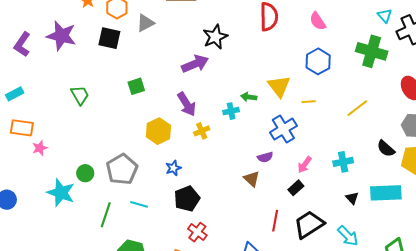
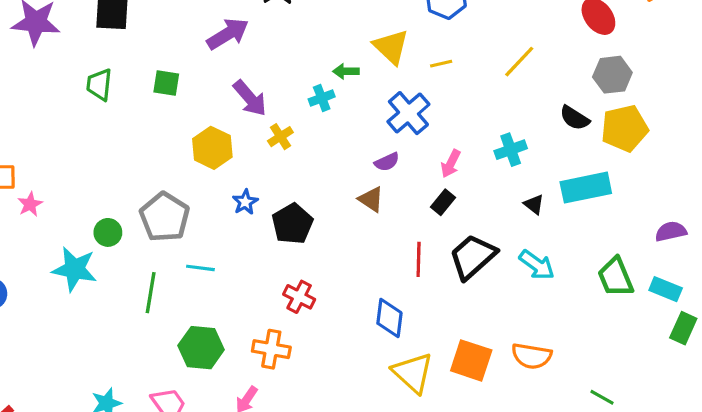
purple arrow: (195, 64) -> (228, 34), moved
green square: (136, 86) -> (166, 83), turned 36
green trapezoid: (80, 95) -> (99, 85), moved, turned -135
black pentagon: (187, 199) -> (292, 224), moved

